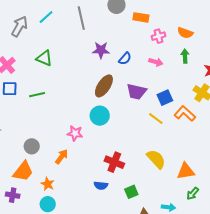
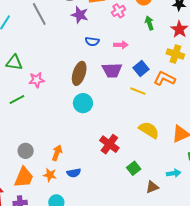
purple star: (101, 50) -> (80, 15), moved, turned 30
blue semicircle: (125, 59) -> (92, 41), turned 72
pink arrow: (156, 62) -> (121, 45), moved
pink star: (75, 133) -> (37, 80), moved
red cross: (114, 162) -> (109, 144), turned 30
orange star: (48, 184) -> (50, 175), moved
blue semicircle: (101, 185) -> (74, 173), moved

